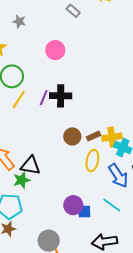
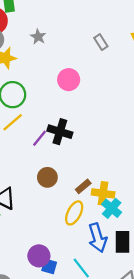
purple line: (44, 98) -> (39, 138), moved
brown circle: (72, 136) -> (47, 177), moved
brown rectangle: (94, 136) -> (83, 186), turned -32

